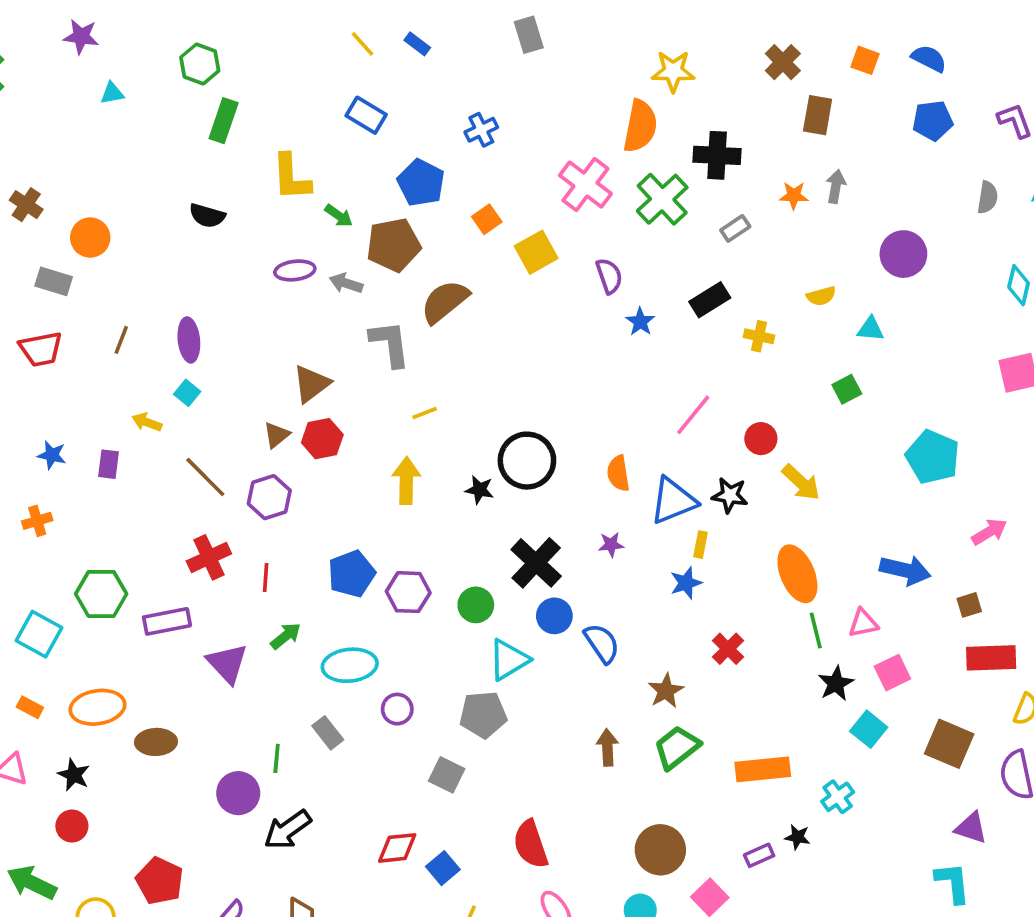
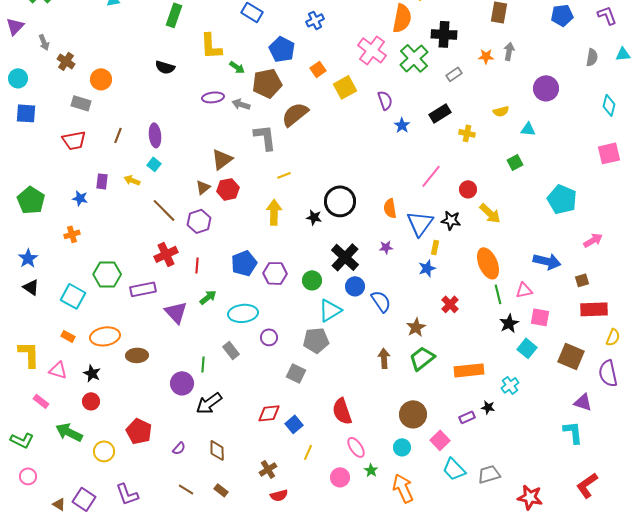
purple rectangle: (108, 464) -> (102, 181), moved
blue triangle: (673, 501) -> (420, 223), turned -32
pink square: (892, 673) -> (540, 317), turned 36

